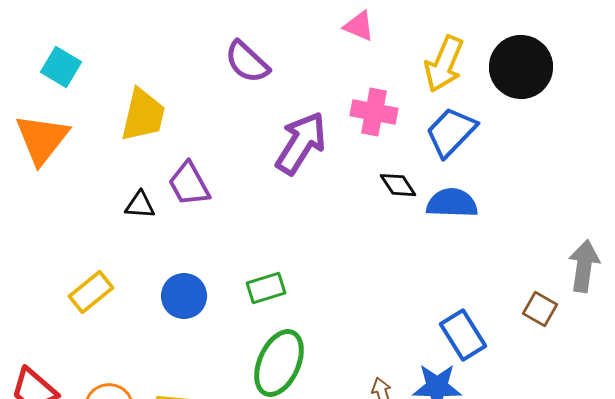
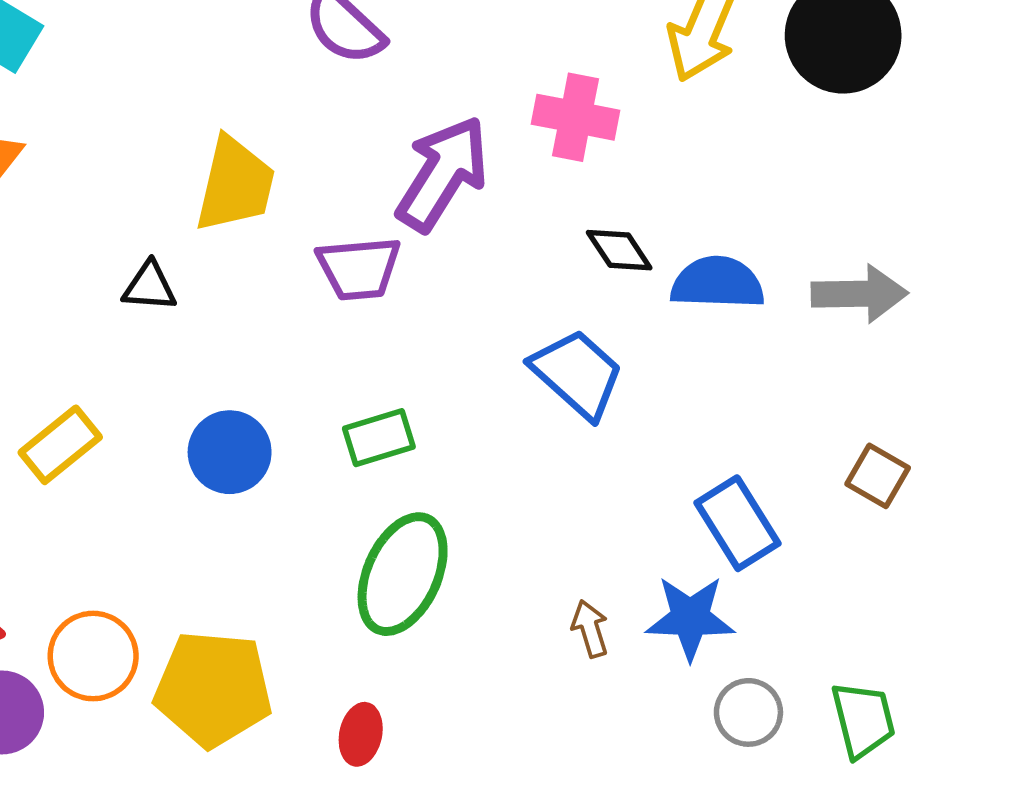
yellow trapezoid: (143, 115) -> (235, 185), moved
blue trapezoid: (451, 132) -> (577, 374), moved, turned 88
purple trapezoid: (189, 184) -> (359, 268), moved, turned -66
gray arrow: (584, 266) -> (859, 294), moved, turned 81

